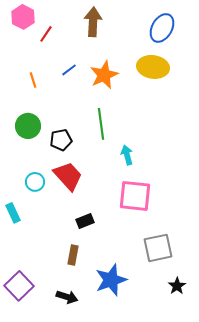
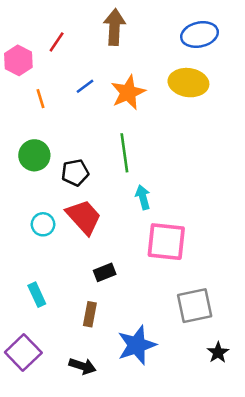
pink hexagon: (23, 17) -> (18, 60), moved
blue ellipse: (162, 28) -> (200, 35), turned 48
cyan arrow: (127, 155) -> (143, 197), moved
cyan rectangle: (13, 213) -> (37, 295), moved

